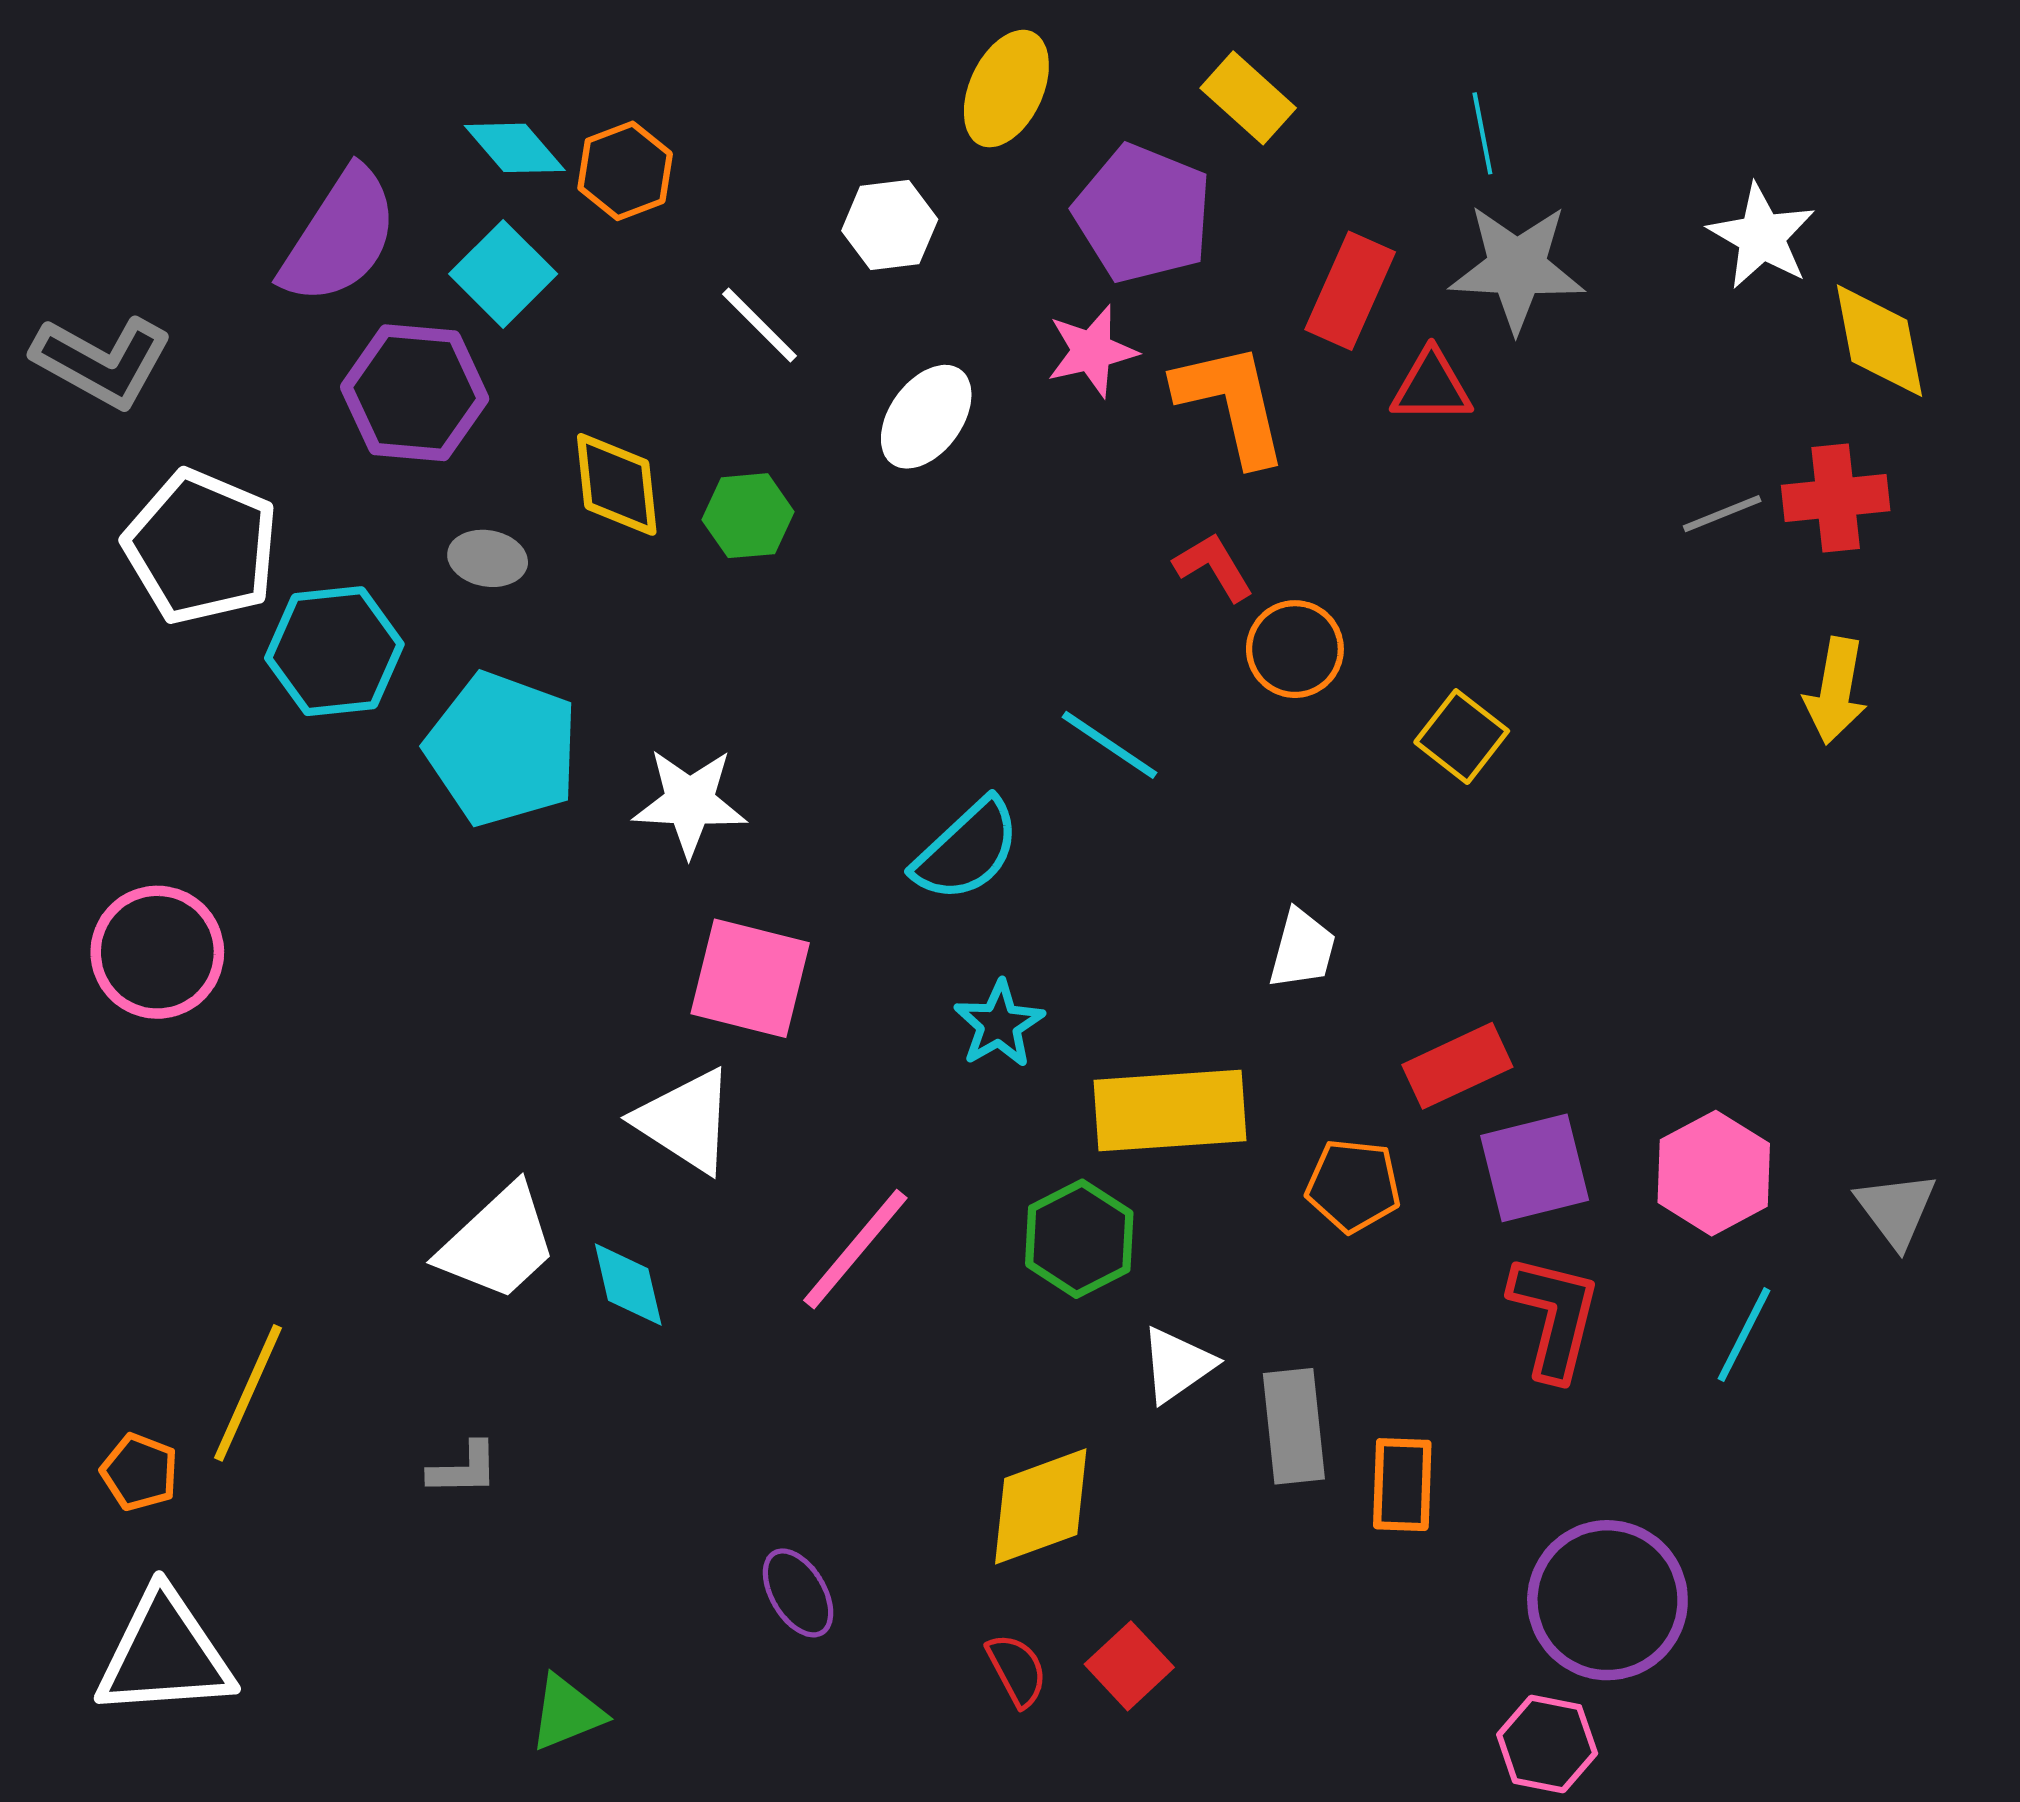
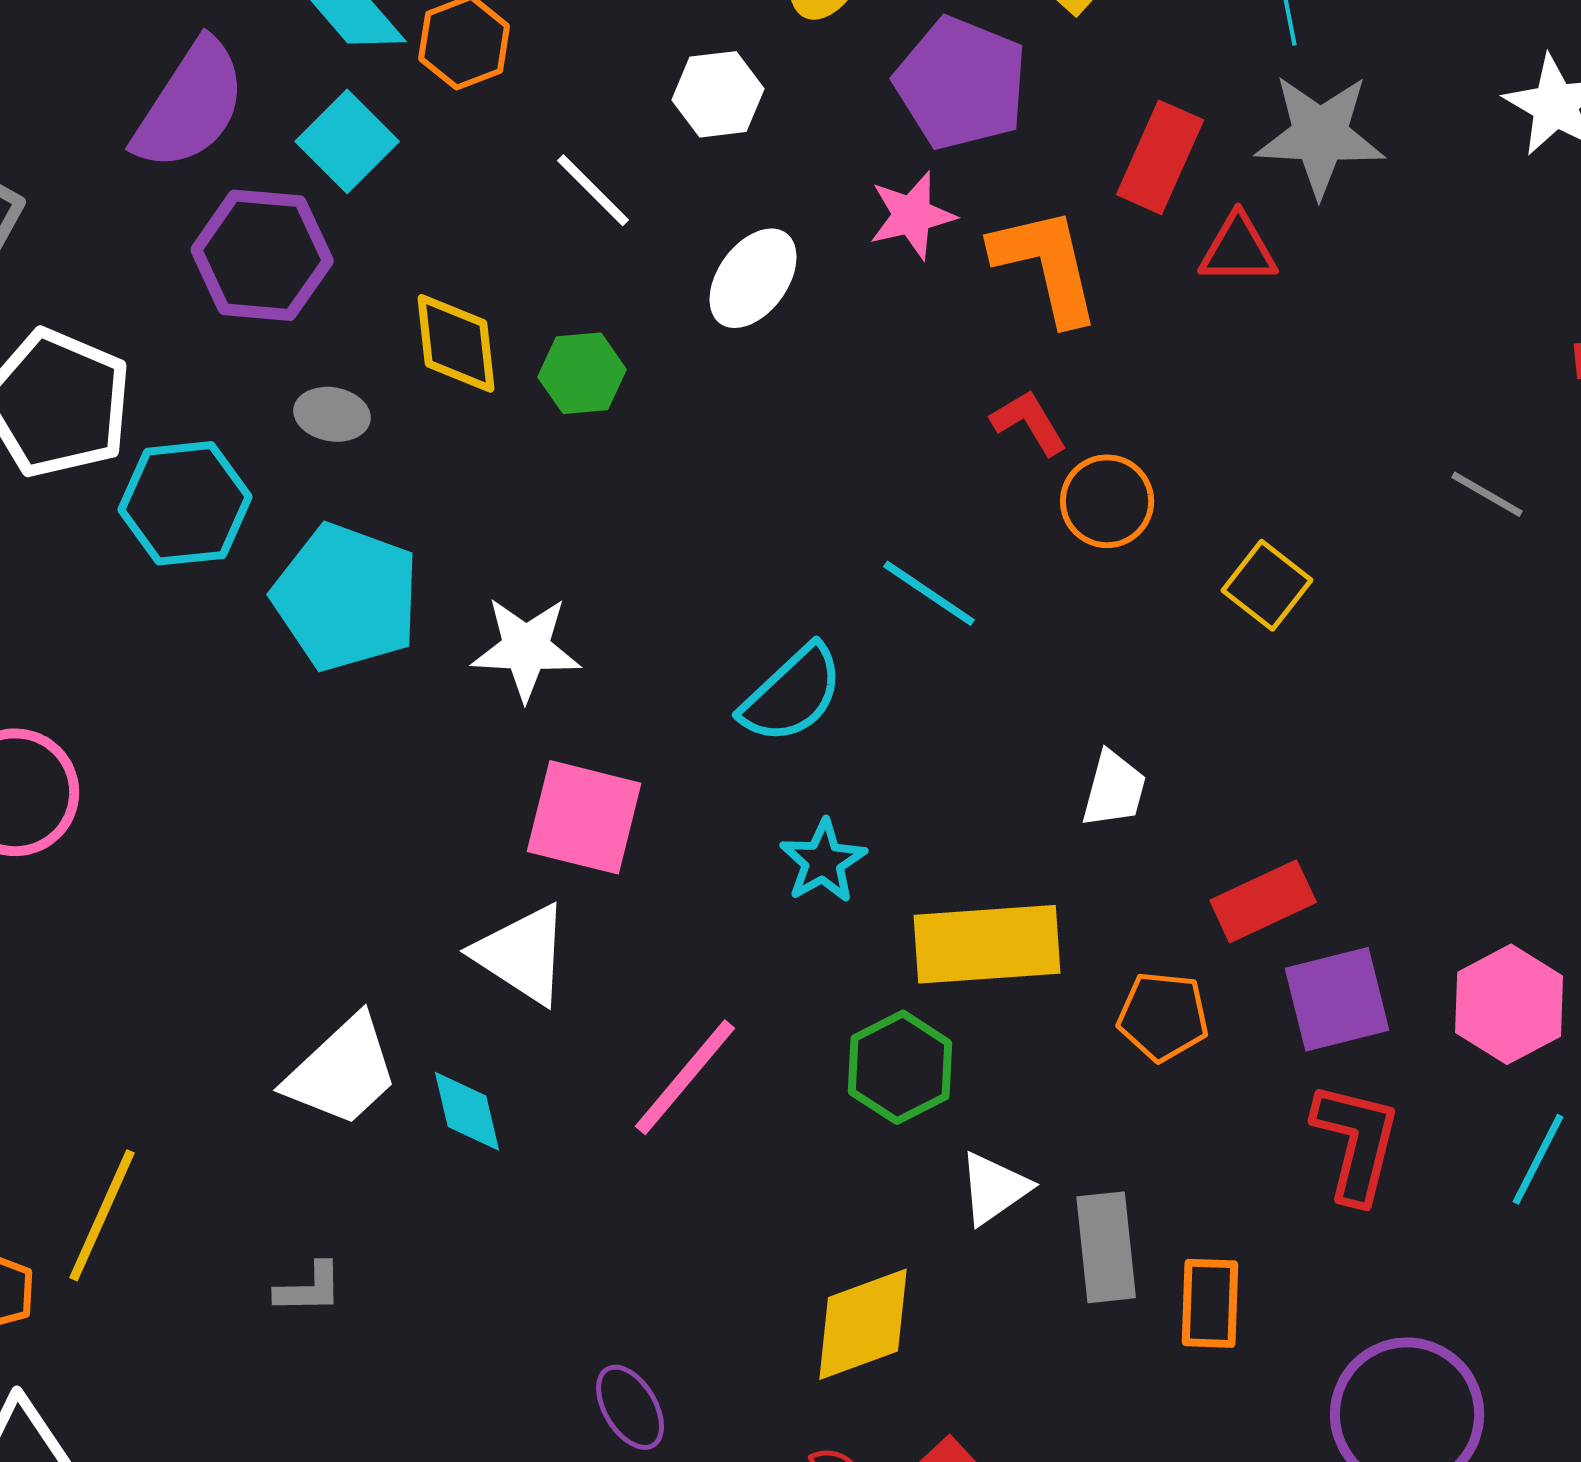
gray line: (1722, 514) -> (1487, 494), moved, turned 52

